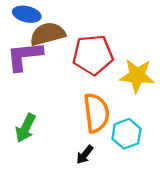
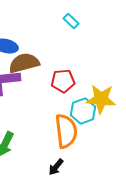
red pentagon: (93, 55) -> (63, 81), size x0.7
cyan hexagon: (127, 134) -> (83, 111), moved

